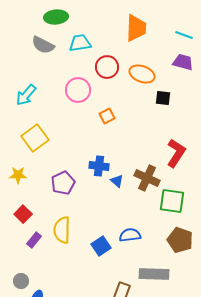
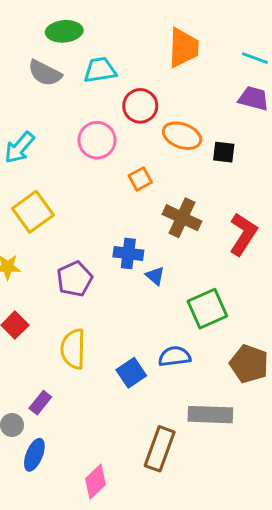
orange ellipse: (142, 74) -> (182, 136), moved
brown cross: (147, 178) -> (182, 218), moved
green square: (172, 201) -> (207, 309), moved, turned -32
purple rectangle: (34, 240) -> (40, 403), moved

